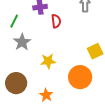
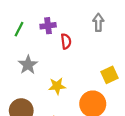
green line: (14, 21) -> (19, 29), moved

